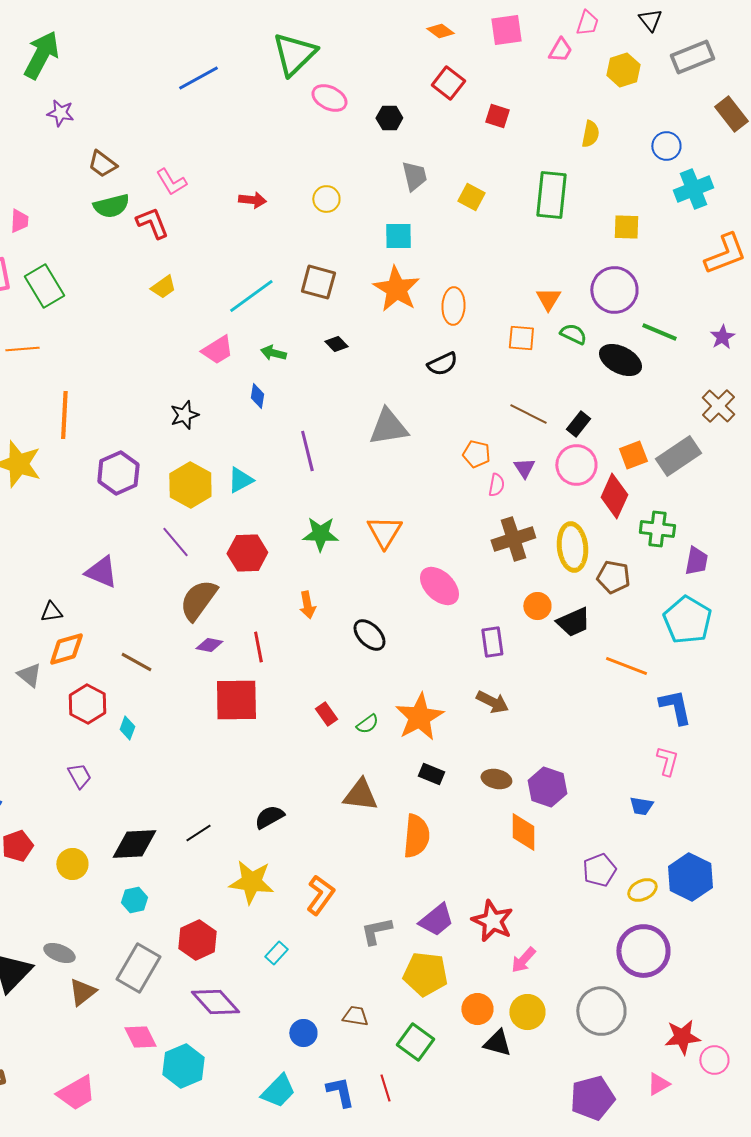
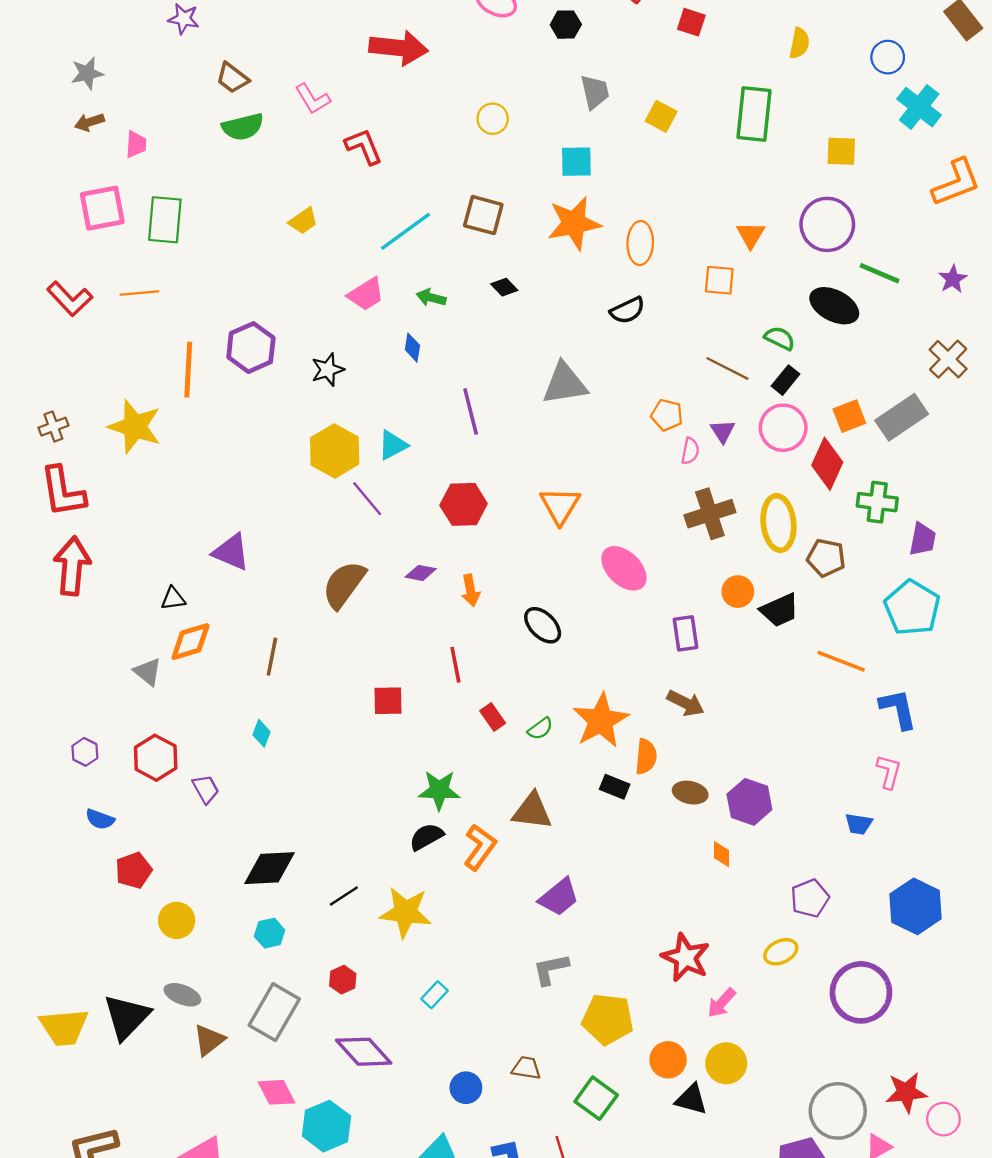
cyan cross: (693, 189) -> (919, 107), turned -30
red arrow: (252, 200) -> (399, 48), moved, size x1.8
red L-shape: (152, 223) -> (364, 147), moved
green rectangle: (44, 286) -> (165, 220), turned 36
orange star: (396, 289) -> (574, 223), turned 30
green semicircle: (573, 334) -> (780, 338), moved
purple hexagon: (118, 473) -> (251, 348), moved
green star: (320, 534) -> (439, 790), moved
purple line: (175, 542) -> (367, 499), moved
red hexagon: (247, 553) -> (464, 504), moved
purple diamond: (209, 645) -> (421, 573), moved
red line: (258, 647) -> (455, 665), moved
brown line: (136, 662) -> (272, 657), turned 72
red square: (236, 700) -> (388, 701), size x0.6
red hexagon: (87, 704) -> (156, 758), moved
orange diamond: (523, 832) -> (722, 854), size x0.6
black line: (198, 833) -> (344, 896), moved
orange semicircle: (416, 836) -> (646, 757), moved, size x0.7
yellow circle: (72, 864) -> (177, 920), moved
yellow ellipse: (642, 890) -> (781, 952), moved
orange L-shape: (320, 895) -> (480, 847), moved
purple trapezoid: (436, 920) -> (559, 897), moved
red hexagon: (197, 940) -> (343, 980), size x0.6
gray circle: (601, 1011) -> (838, 1111), moved

